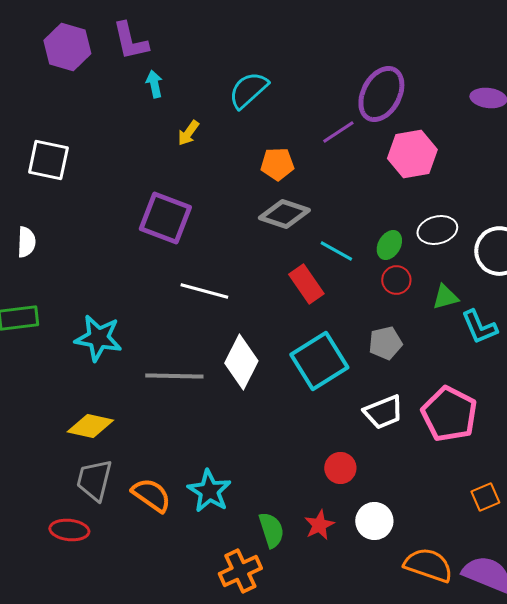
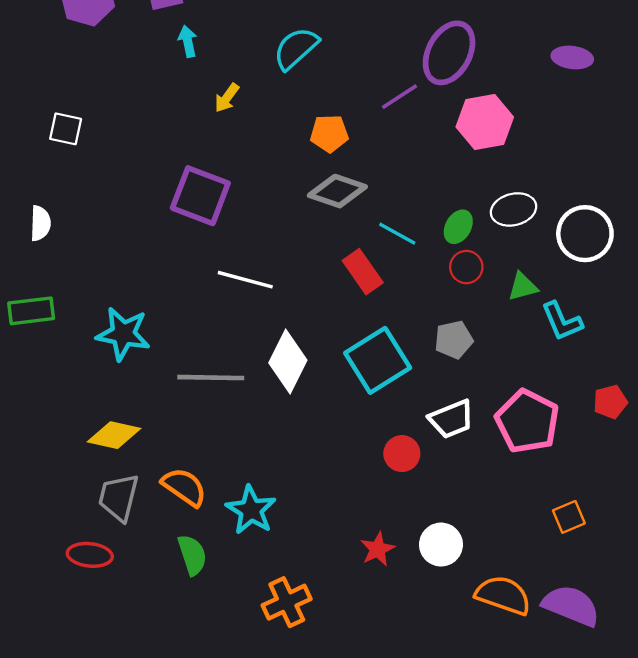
white square: (48, 160) -> (66, 129), size x0.7
red circle: (340, 468) -> (402, 454), moved
orange semicircle: (151, 495) -> (184, 487), moved
green semicircle: (271, 530) -> (192, 555), moved

